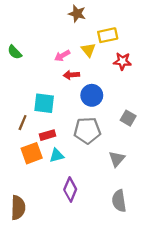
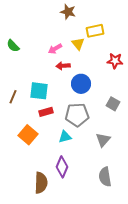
red star: (122, 61) -> (115, 61), moved
brown line: (23, 123) -> (13, 97), moved
red rectangle: (48, 135) -> (46, 112), moved
orange square: (32, 153) -> (28, 135), turned -30
cyan triangle: (57, 155) -> (65, 137), moved
brown semicircle: (18, 208) -> (41, 183), moved

